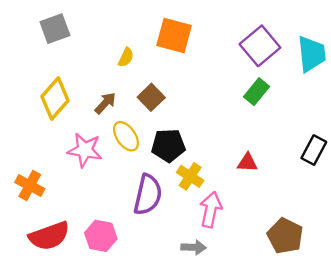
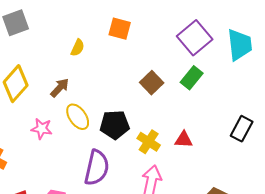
orange square: (174, 35) -> (120, 29), size x0.7
brown square: (151, 97) -> (152, 83), moved
pink star: (85, 150) -> (42, 129), size x0.7
yellow cross: (190, 176) -> (149, 142), moved

